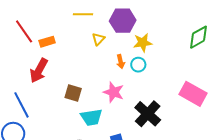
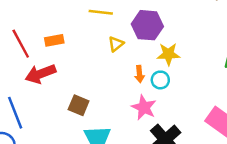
red line: (24, 31) -> (21, 44), moved
red arrow: (39, 70) -> (41, 74), turned 35
pink star: (114, 92) -> (144, 107), moved

